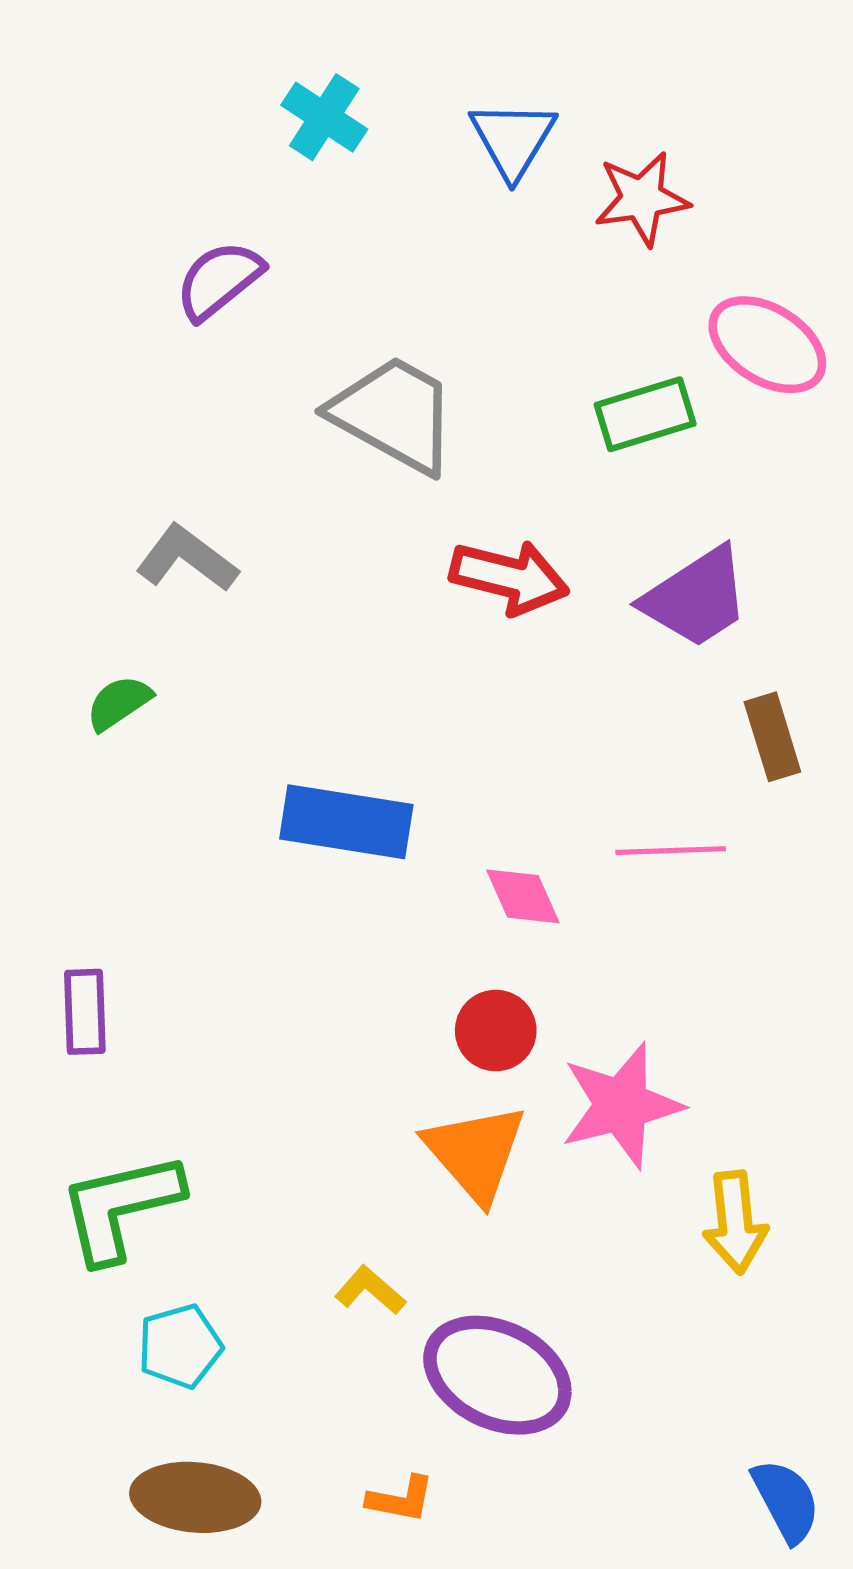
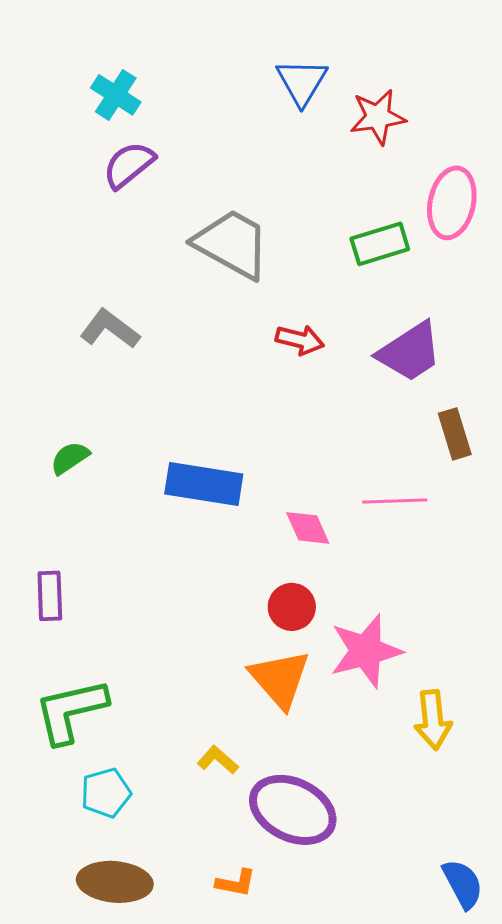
cyan cross: (324, 117) -> (116, 95), moved
pink ellipse: (767, 345) -> (452, 203), turned 70
red arrow: (509, 577) -> (300, 340), size x0.7
green semicircle: (119, 703) -> (70, 458), moved

